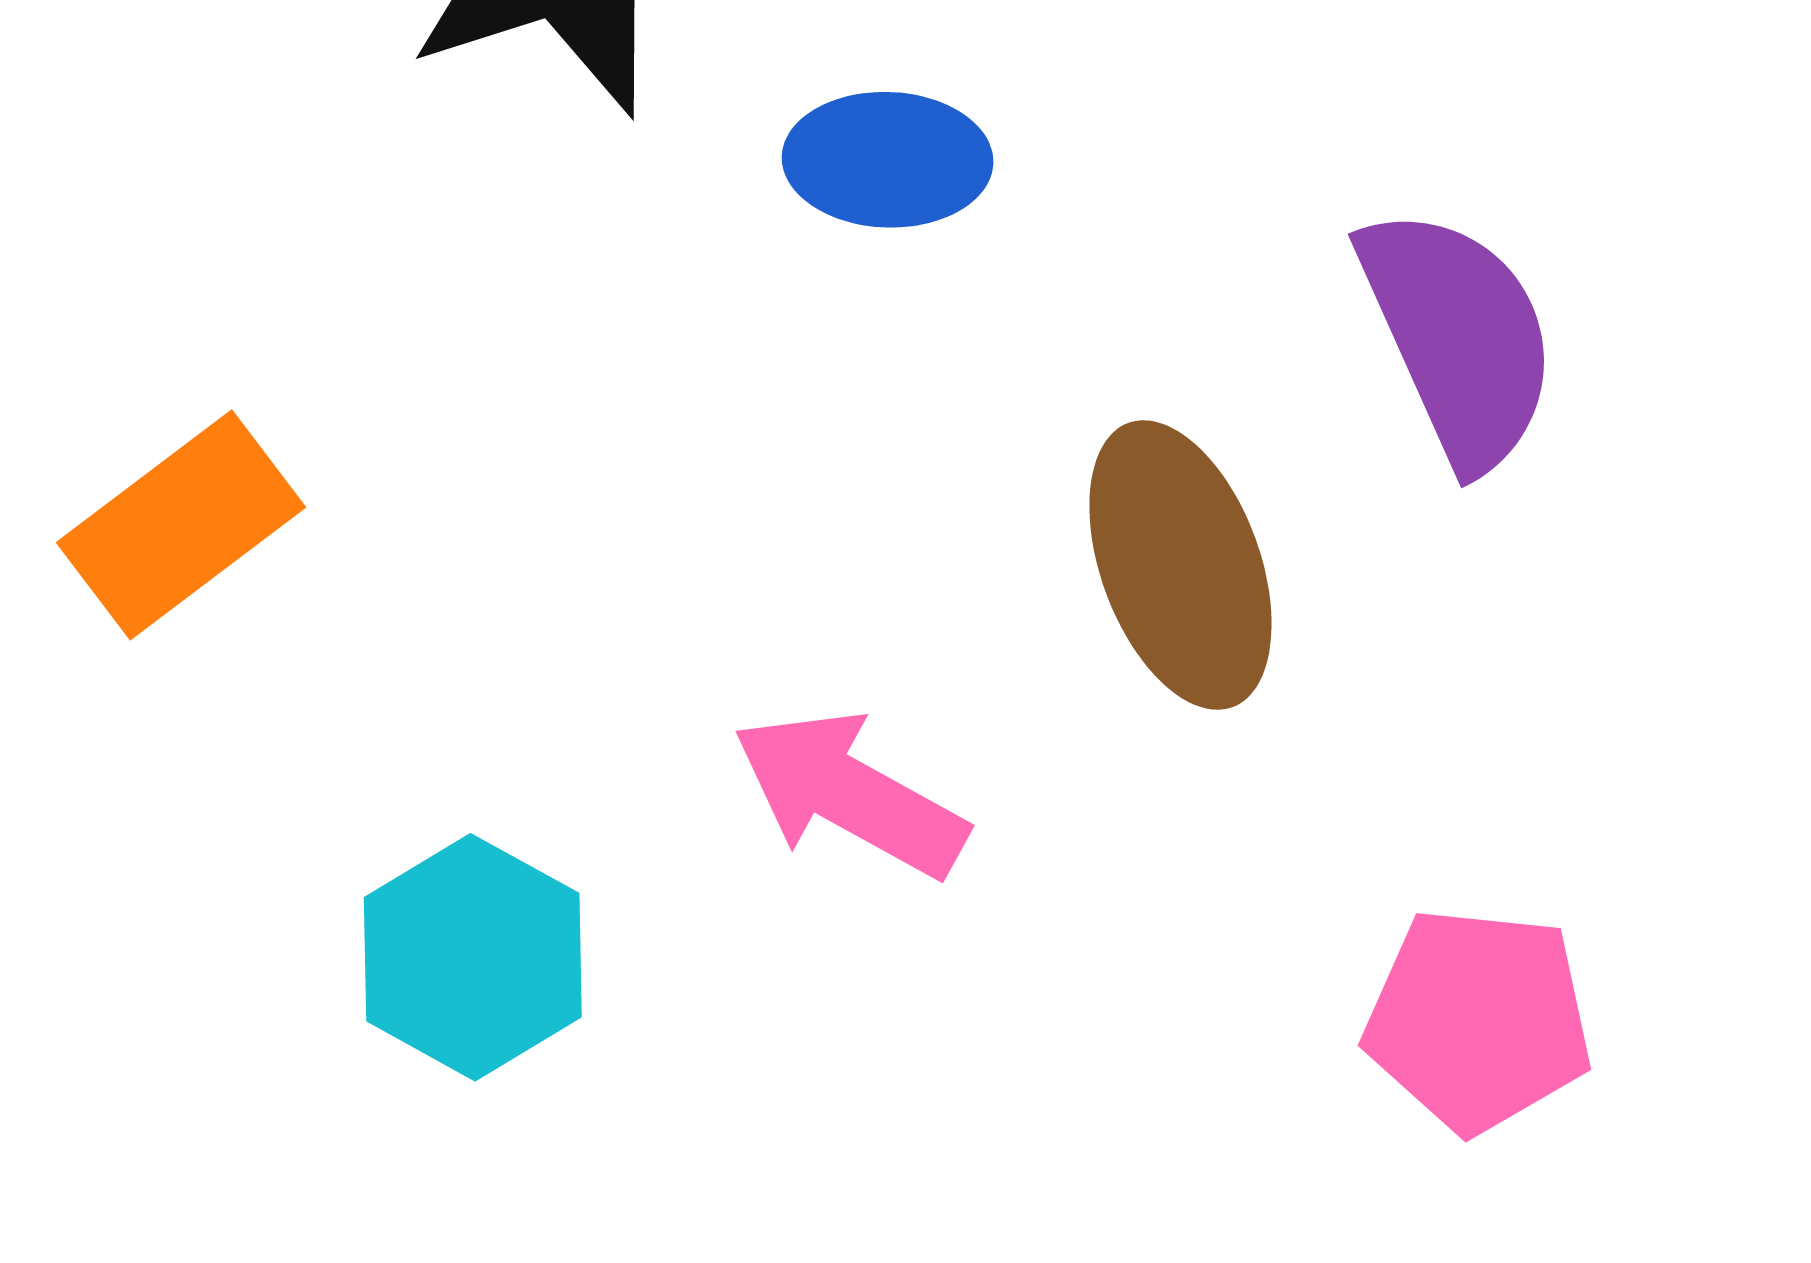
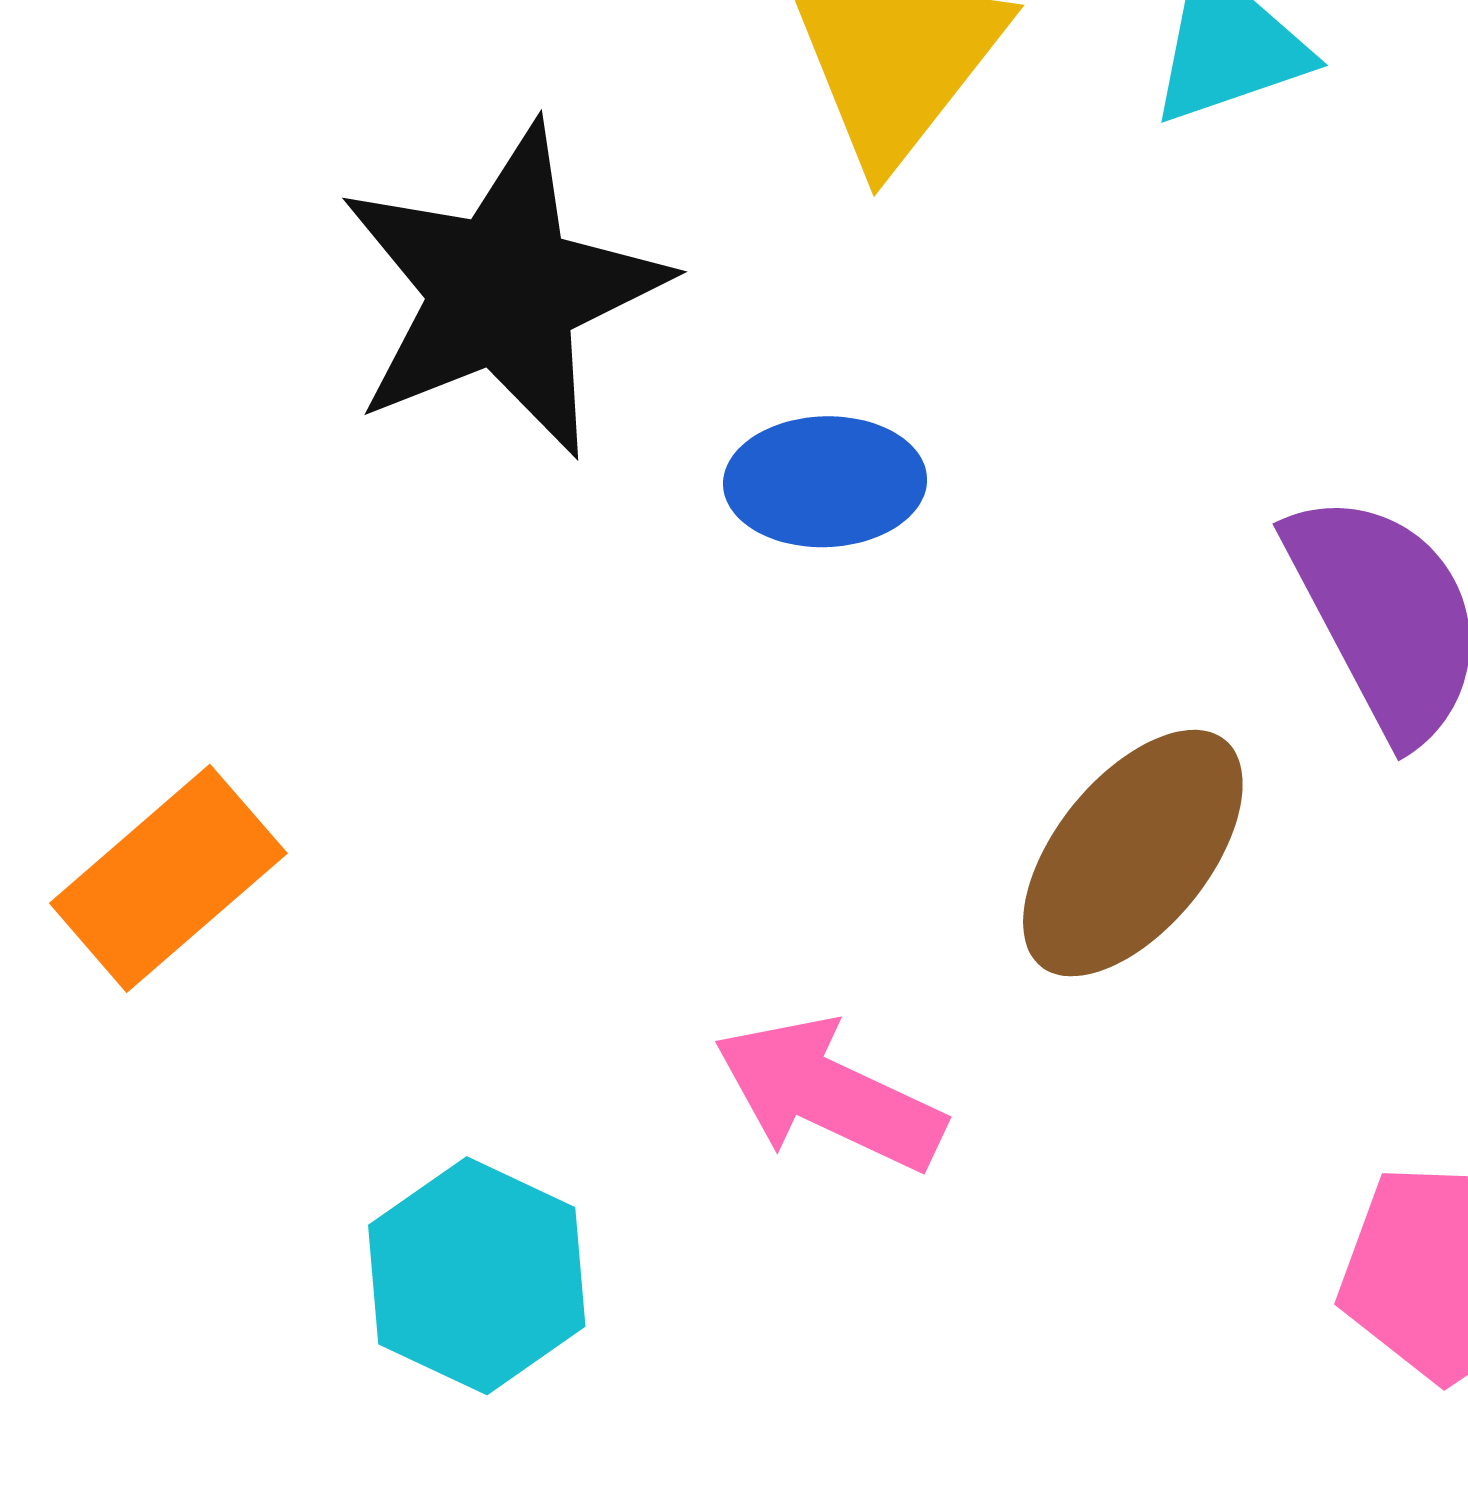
brown ellipse: (1180, 565) -> (1133, 853), turned 63

